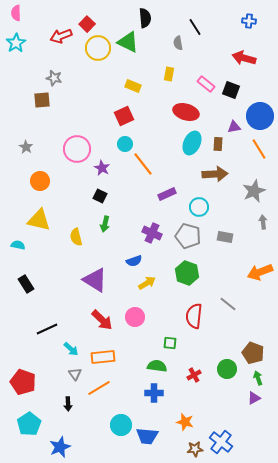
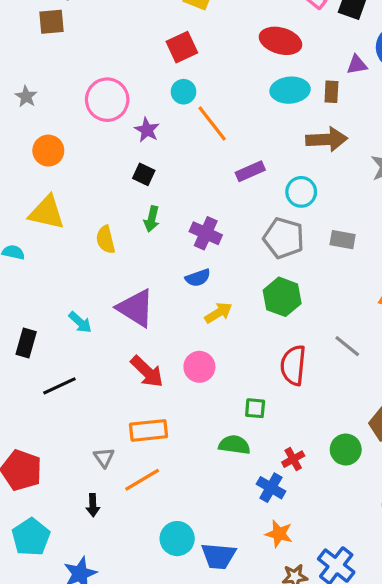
cyan ellipse: (192, 143) -> (290, 90), turned 60
purple cross: (152, 233) -> (206, 233), moved
black rectangle: (26, 284) -> (26, 343), moved, turned 48
cyan arrow: (71, 349) -> (80, 322), moved
blue cross: (154, 393) -> (271, 488), moved, turned 30

